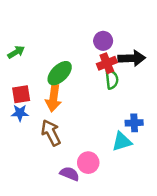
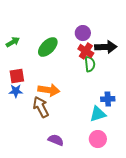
red cross: (107, 63) -> (86, 51), turned -35
green ellipse: (60, 73) -> (48, 47), moved
orange arrow: (53, 98) -> (49, 90), moved, turned -90
pink circle: (88, 163) -> (98, 139), moved

